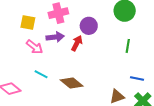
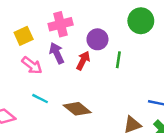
yellow square: (28, 23) -> (24, 36), turned -35
purple arrow: (55, 37) -> (57, 53), turned -108
green line: (128, 46) -> (118, 60), moved

